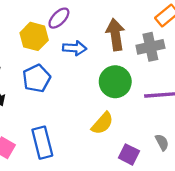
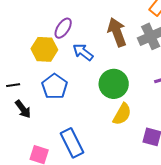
blue arrow: (75, 48) -> (83, 52), turned -135
green circle: (115, 82) -> (114, 84), moved

